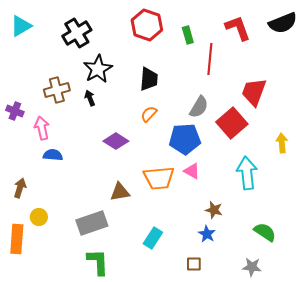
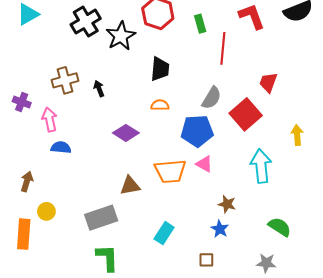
black star: (98, 69) -> (121, 36), moved
red trapezoid: (254, 92) -> (268, 82), size x0.7
orange semicircle: (149, 114) -> (160, 105), turned 48

